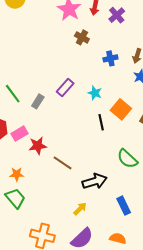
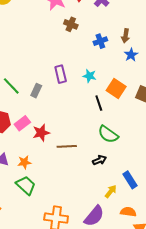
purple rectangle: (65, 88) -> (61, 74), turned -48
green semicircle: (127, 159) -> (108, 134), moved
brown line: (63, 163) -> (67, 146), turned -30
black arrow: (95, 181) -> (99, 160), size x0.6
yellow arrow: (80, 209) -> (111, 191), moved

